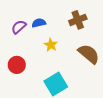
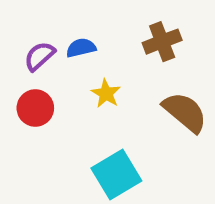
red circle: (17, 65) -> (35, 108), moved

